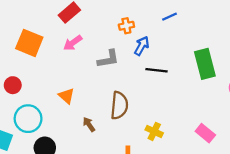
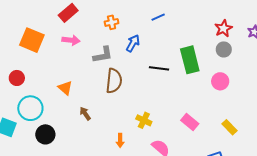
orange cross: (126, 26) -> (112, 22), moved
pink arrow: (73, 43) -> (71, 40), turned -138
black line: (157, 70) -> (159, 68), moved
brown semicircle: (119, 105) -> (114, 81), moved

